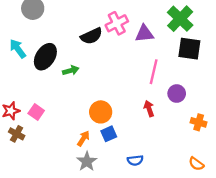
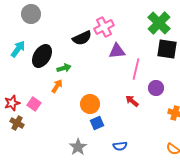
purple triangle: (144, 34) -> (117, 51), moved
cyan arrow: (18, 49) -> (18, 49), turned 72
red arrow: (149, 109) -> (132, 101), turned -32
orange arrow: (83, 138) -> (57, 86), moved

